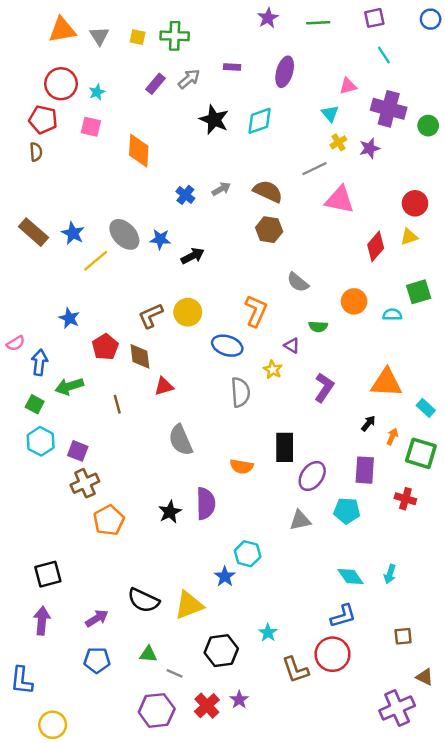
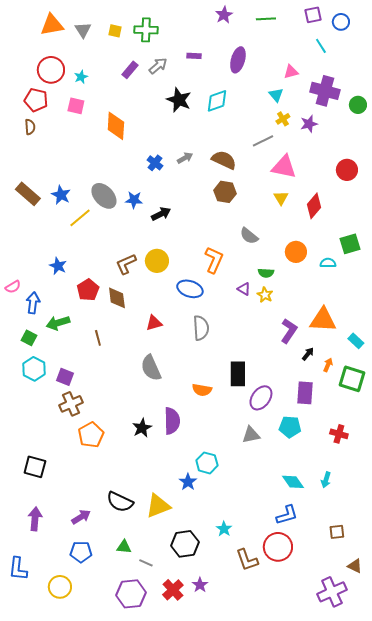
blue circle: (431, 19) -> (341, 22), moved
yellow triangle: (409, 237) -> (281, 198), moved, turned -42
yellow star: (273, 370) -> (265, 295), moved
red triangle: (164, 386) -> (154, 323), moved
purple L-shape: (324, 388) -> (289, 331), moved
red cross: (405, 499) -> (339, 434), moved
black square: (48, 574) -> (35, 467), moved, turned 30
yellow circle: (53, 725) -> (60, 587), moved

